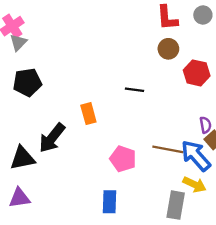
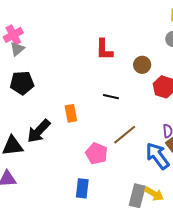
red L-shape: (167, 18) -> (104, 50), moved
brown line: (168, 149) -> (125, 135), moved, turned -55
yellow arrow: (194, 184) -> (154, 194), moved

